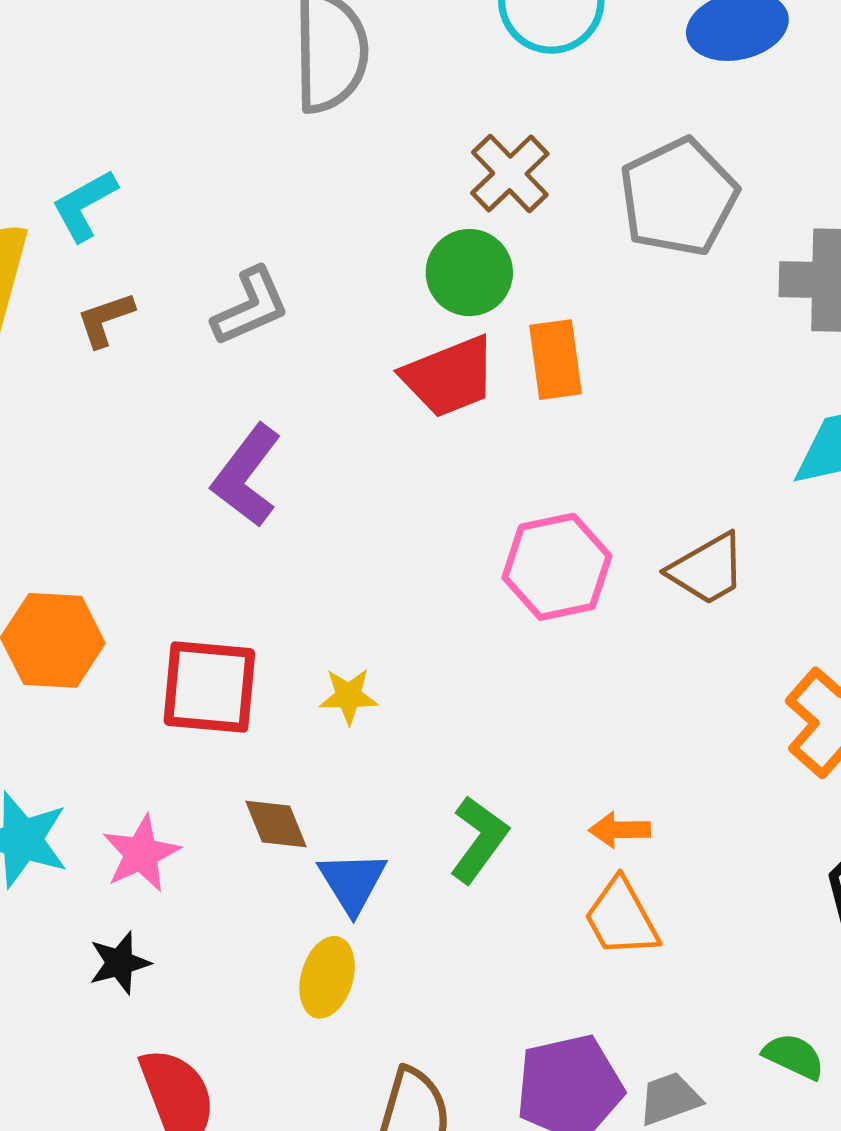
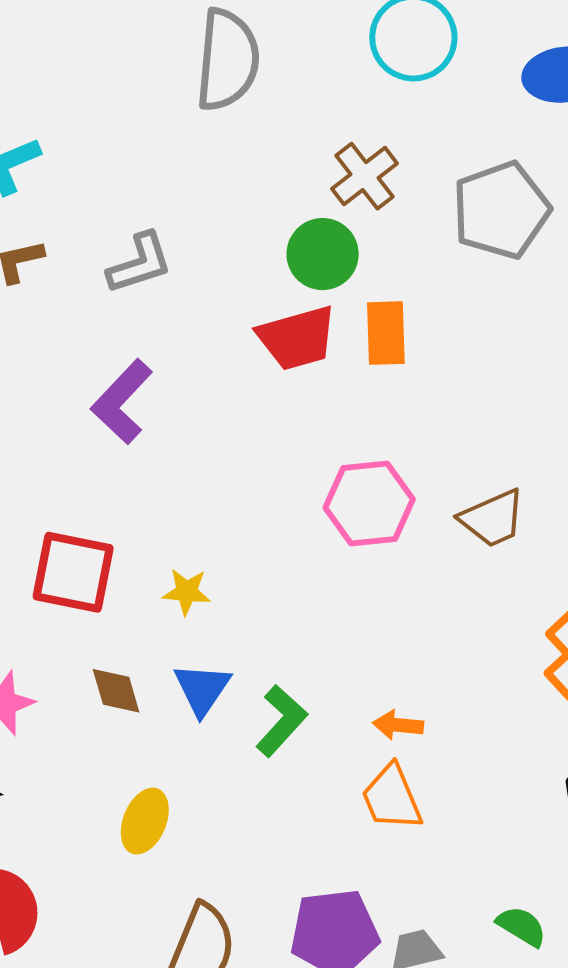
blue triangle: (352, 882) -> (202, 689), moved

